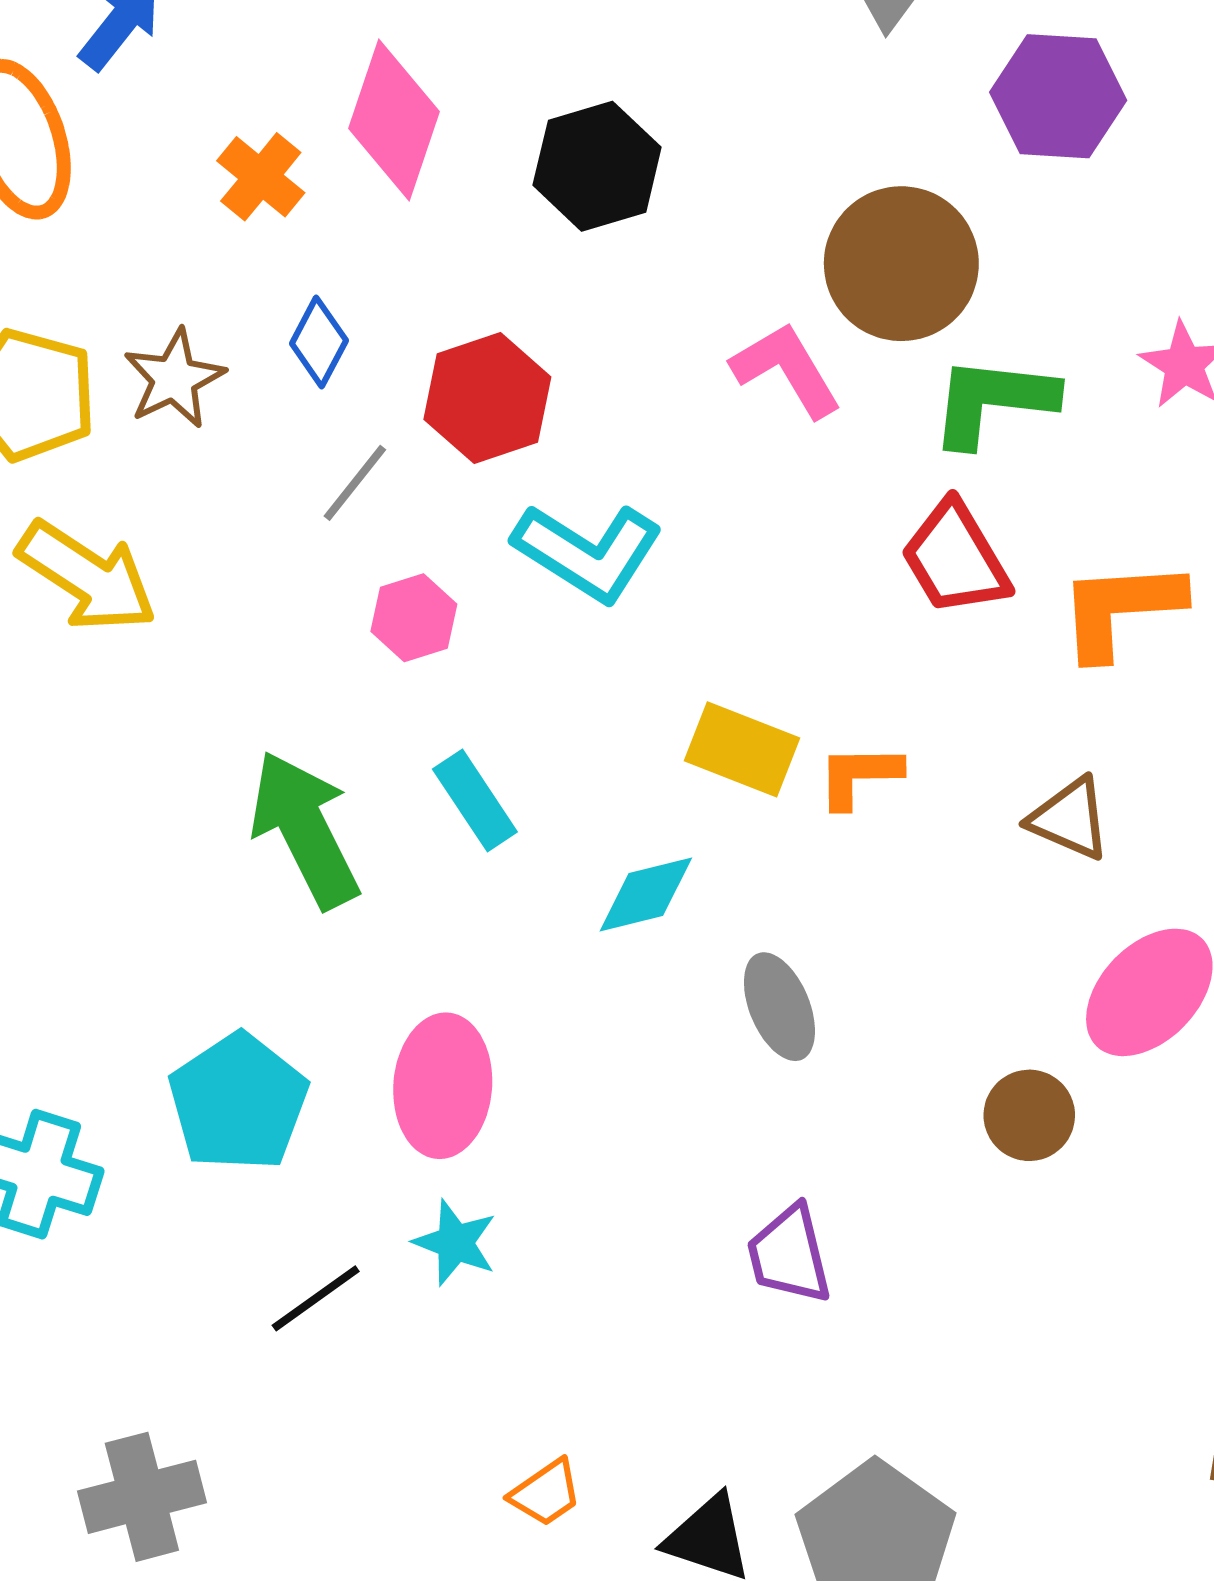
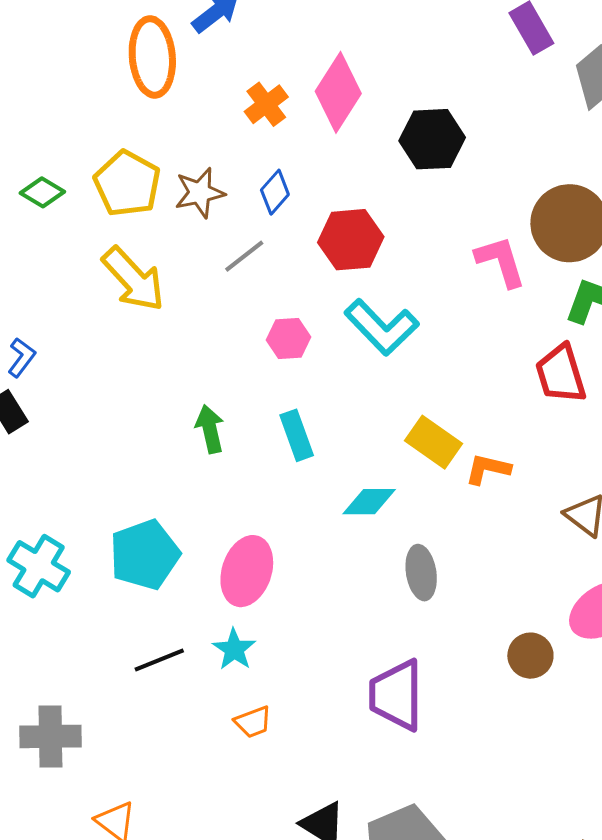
gray line: (355, 483) -> (244, 256), moved
green arrow: (305, 829) -> (210, 429), size x0.6
purple trapezoid: (789, 1255) -> (396, 695), size x1.4
orange trapezoid: (546, 1493) -> (253, 722), moved

